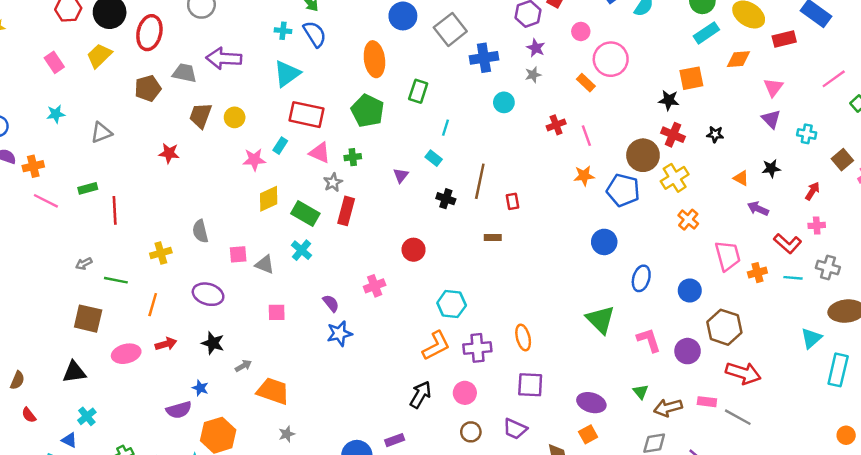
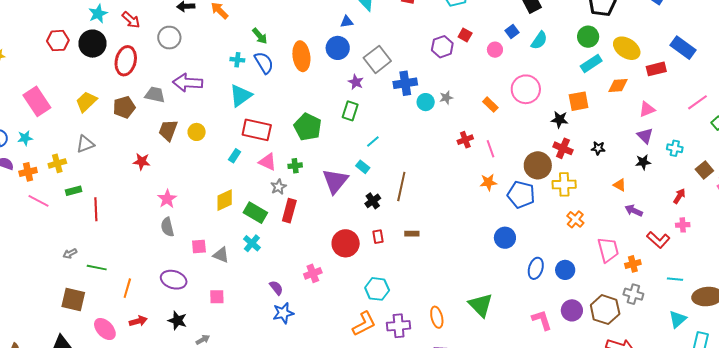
pink circle: (581, 31) -> (495, 50), moved
purple star: (536, 48) -> (356, 82), moved
yellow trapezoid: (99, 56) -> (86, 102), moved
orange ellipse: (374, 59) -> (301, 56), moved
pink circle: (611, 59) -> (526, 89), moved
pink rectangle: (54, 62) -> (37, 101), moved, size x1.6
pink triangle: (773, 87) -> (647, 109), turned 30
cyan circle: (504, 102) -> (426, 102), moved
cyan star: (56, 114) -> (25, 138), moved
cyan line: (446, 128) -> (373, 141), turned 32
pink star: (254, 160) -> (167, 199), moved, turned -30
black star: (771, 168) -> (643, 162), moved
purple triangle: (401, 175) -> (335, 181), size x2.0
yellow cross: (675, 178) -> (564, 184), turned 30
black cross: (446, 199) -> (373, 201), turned 35
red rectangle: (512, 201) -> (378, 237), moved
red circle: (414, 250) -> (346, 243), size x1.4
yellow cross: (161, 253) -> (57, 163), moved
gray cross: (828, 268) -> (633, 294), moved
cyan line: (793, 278) -> (675, 279), moved
blue circle: (690, 291) -> (565, 270), moved
pink square: (277, 312) -> (217, 297), moved
green triangle: (600, 320) -> (481, 305), moved
purple circle: (688, 351) -> (572, 310), moved
pink ellipse: (126, 354) -> (105, 329), turned 60

